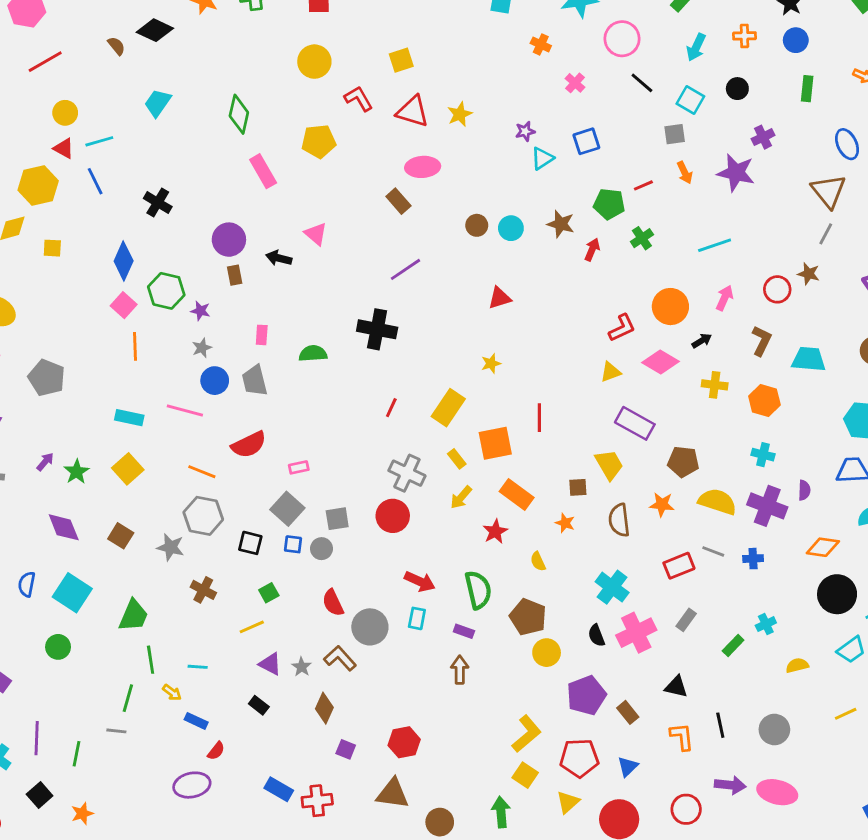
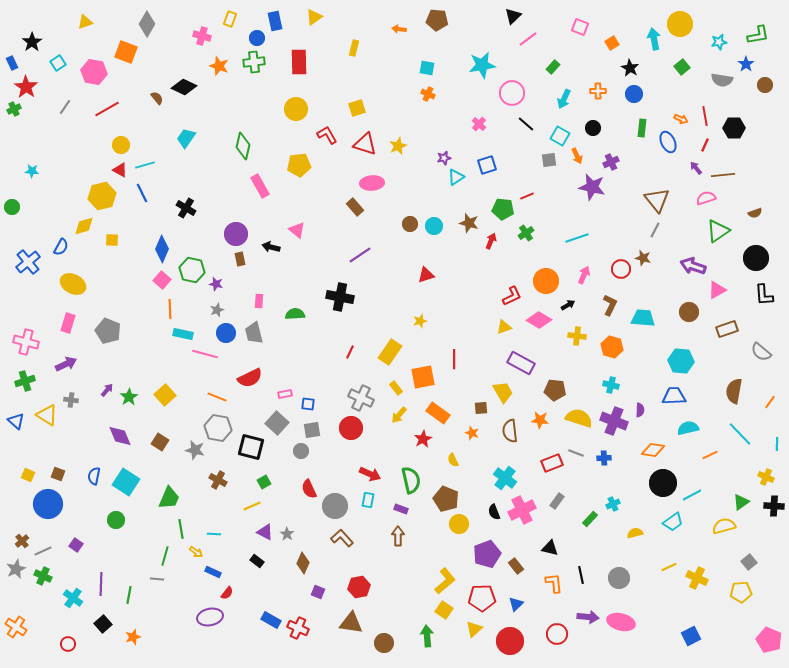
orange cross: (541, 44) -> (428, 94), moved
blue ellipse: (847, 144) -> (668, 142), moved
orange arrow: (685, 173) -> (577, 156), moved
cyan rectangle: (129, 418) -> (183, 334), moved
black square: (250, 543) -> (251, 447), size x1.5
blue square: (293, 544) -> (308, 404), moved
brown L-shape: (340, 658) -> (342, 538), moved
red cross: (317, 801) -> (298, 628), turned 30

